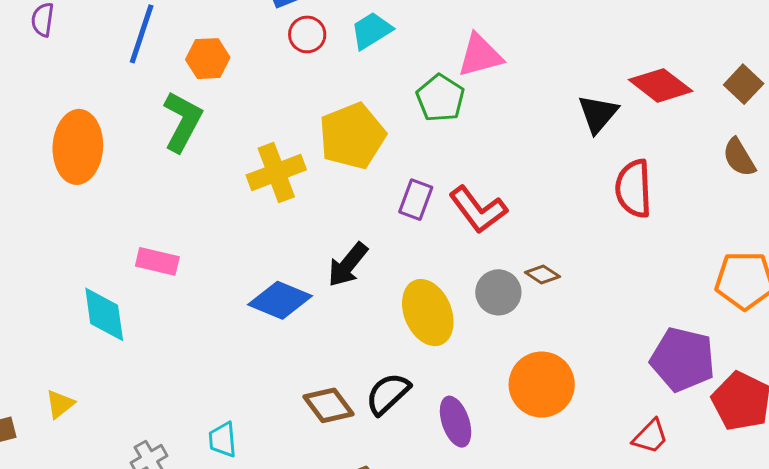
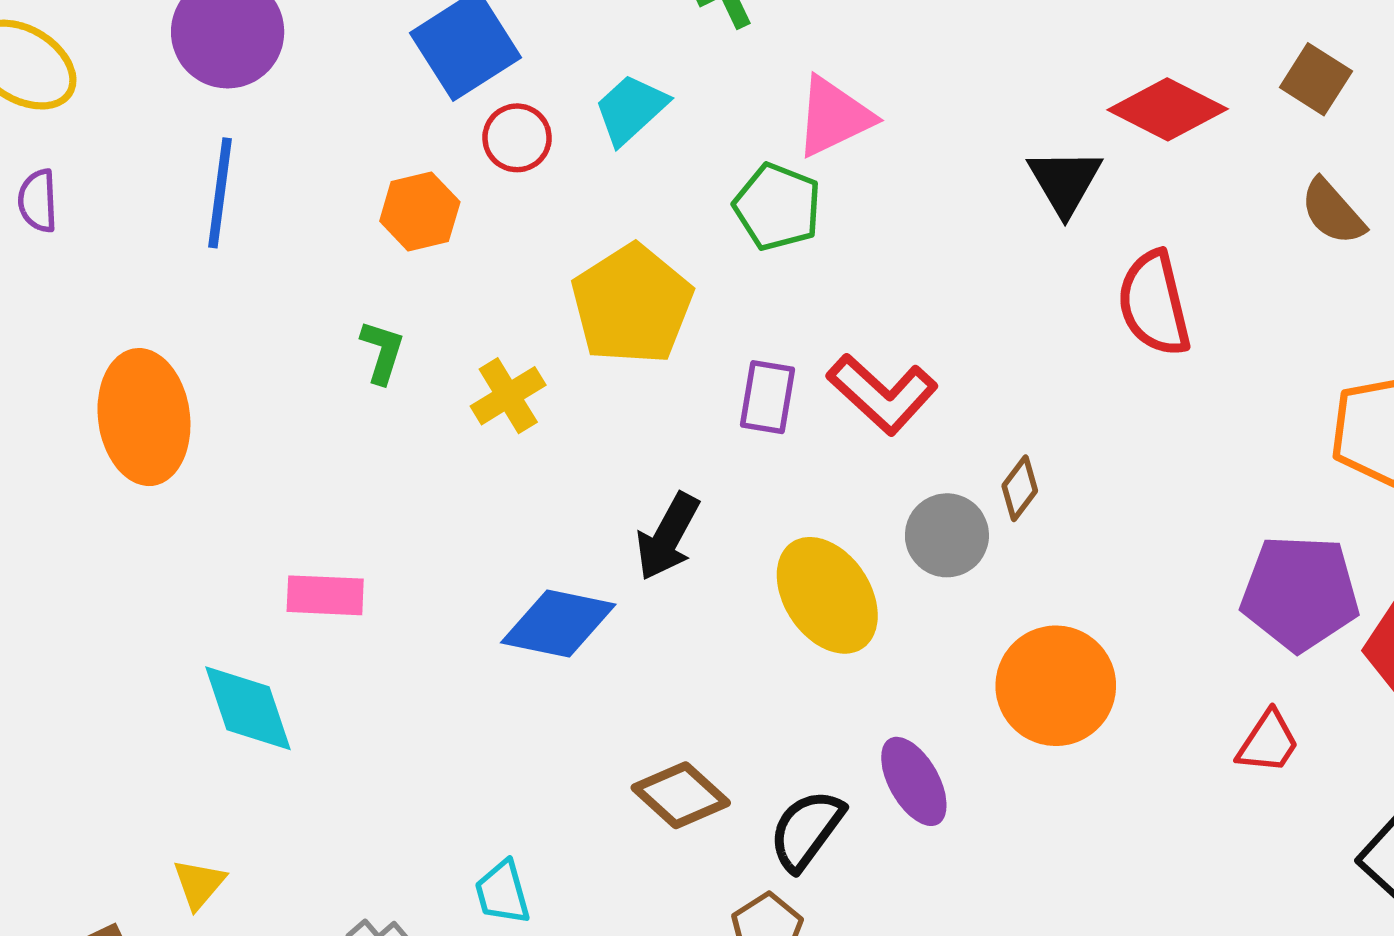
orange hexagon: (208, 59) -> (420, 211), moved
green L-shape: (183, 122) -> (382, 352), moved, size x0.6
yellow cross: (276, 172) -> (508, 396), size x0.7
brown diamond: (542, 274) -> (1020, 488), turned -76
black semicircle: (388, 394) -> (806, 830), moved

